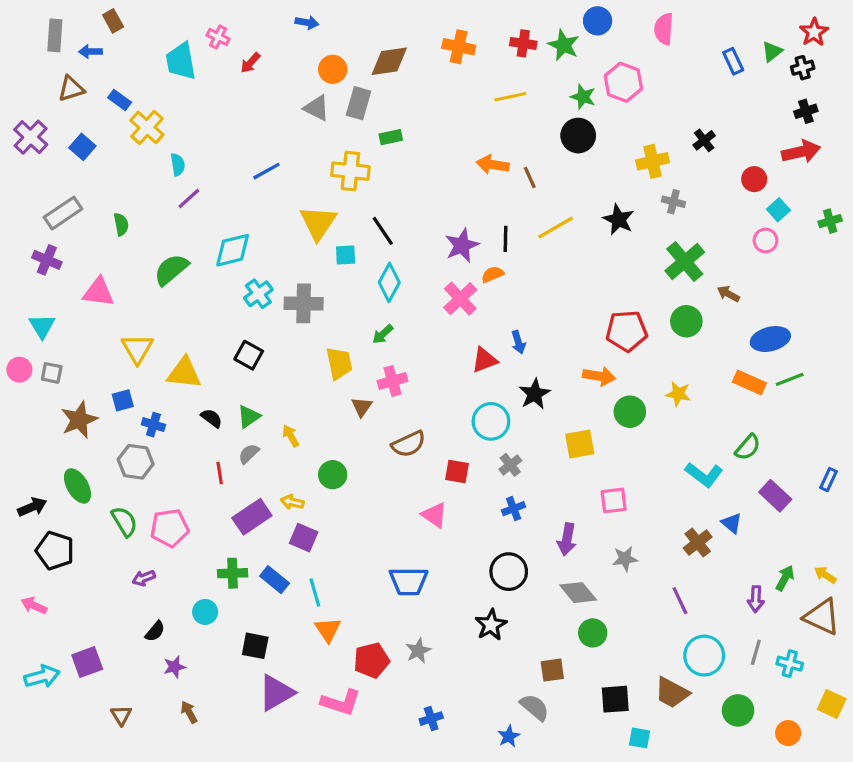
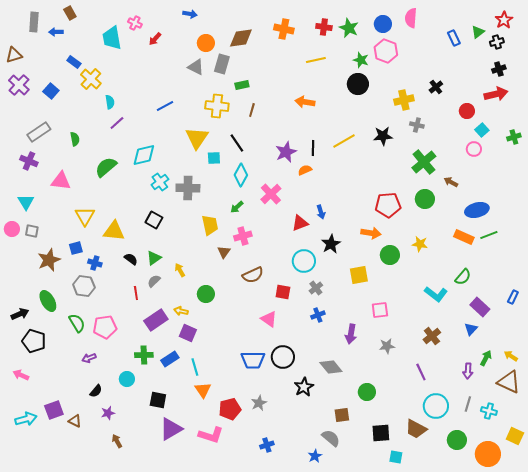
blue circle: (598, 21) -> (383, 24), moved
brown triangle: (71, 89) -> (14, 55), moved
brown line: (530, 178) -> (252, 110), moved, turned 40
black star: (619, 220) -> (383, 136), turned -30
pink cross: (460, 299) -> (271, 194), moved
blue triangle: (732, 523) -> (471, 329), moved, turned 32
black circle: (509, 572) -> (283, 357), moved
blue rectangle: (275, 580) -> (170, 359), turned -72
gray diamond: (578, 593) -> (331, 367), moved
brown triangle: (121, 715) -> (75, 421), moved, turned -32
orange circle: (788, 733) -> (488, 454), size x1.6

